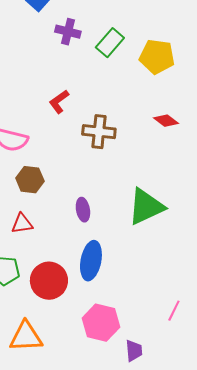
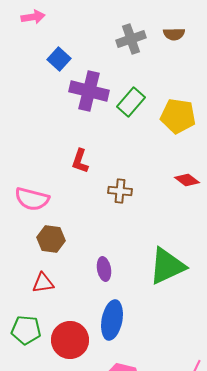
purple cross: (68, 32) -> (89, 91), size x1.5
red L-shape: (59, 102) -> (80, 161), turned -35
brown cross: (99, 132) -> (120, 191), size x0.7

